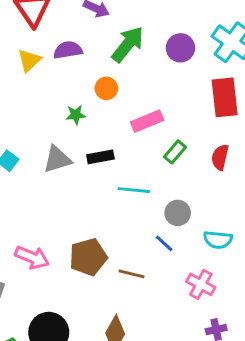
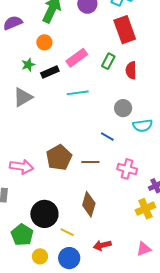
green rectangle: (175, 152) -> (108, 61), moved
black rectangle: (100, 157) -> (50, 72), moved
cyan line: (134, 190) -> (78, 93), moved
gray circle: (178, 213) -> (123, 108), moved
pink cross: (201, 284) -> (127, 169), moved

